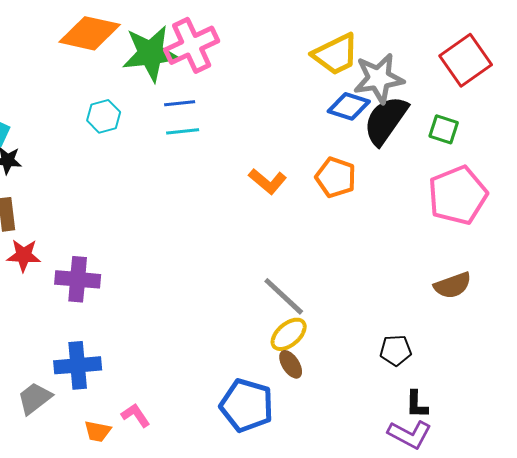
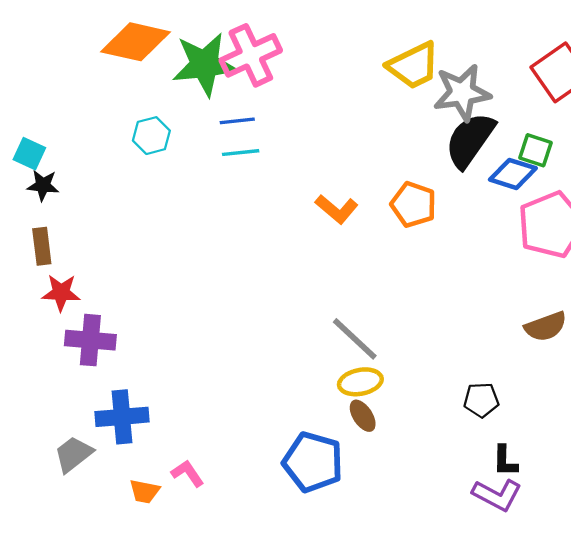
blue diamond: (349, 106) -> (513, 174), moved
purple cross: (78, 279) -> (90, 340), moved
yellow ellipse: (289, 334) -> (360, 382), turned 30

